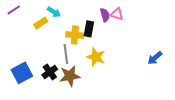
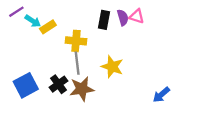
cyan arrow: (54, 12) -> (33, 21), moved
black rectangle: (89, 29) -> (104, 20), moved
yellow cross: (75, 35) -> (76, 41), moved
blue arrow: (155, 58) -> (161, 95), moved

